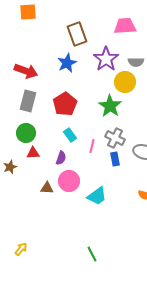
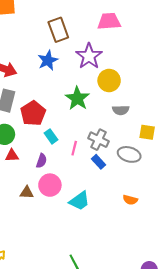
gray semicircle: (136, 62) -> (121, 110), moved
red pentagon: (65, 104) -> (33, 113), moved
green star: (110, 106) -> (77, 98), moved
blue rectangle: (115, 159) -> (99, 162), turned -32

